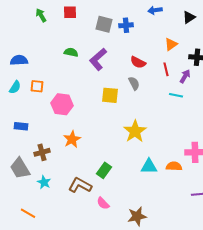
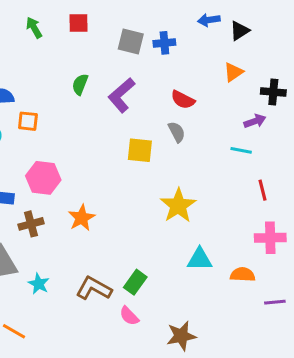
black triangle: (189, 17) -> (240, 31), moved
green semicircle: (71, 52) -> (80, 84), turned -80
red line: (166, 69) -> (263, 190), moved
purple arrow: (185, 76) -> (255, 121), turned 40
orange square: (37, 86) -> (28, 121), moved
pink hexagon: (62, 104) -> (43, 178), moved
brown cross: (42, 152) -> (31, 224), moved
orange semicircle: (174, 166) -> (243, 275), moved
green rectangle: (104, 170) -> (135, 282), moved

